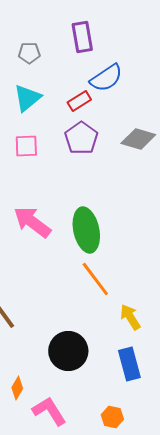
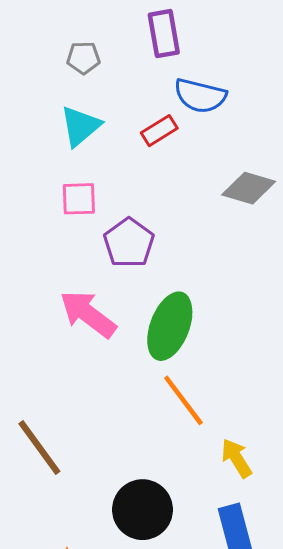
blue semicircle: (106, 78) -> (200, 96), turned 48
purple pentagon: (81, 138) -> (129, 243), moved
green ellipse: (86, 230) -> (170, 326), turned 33

